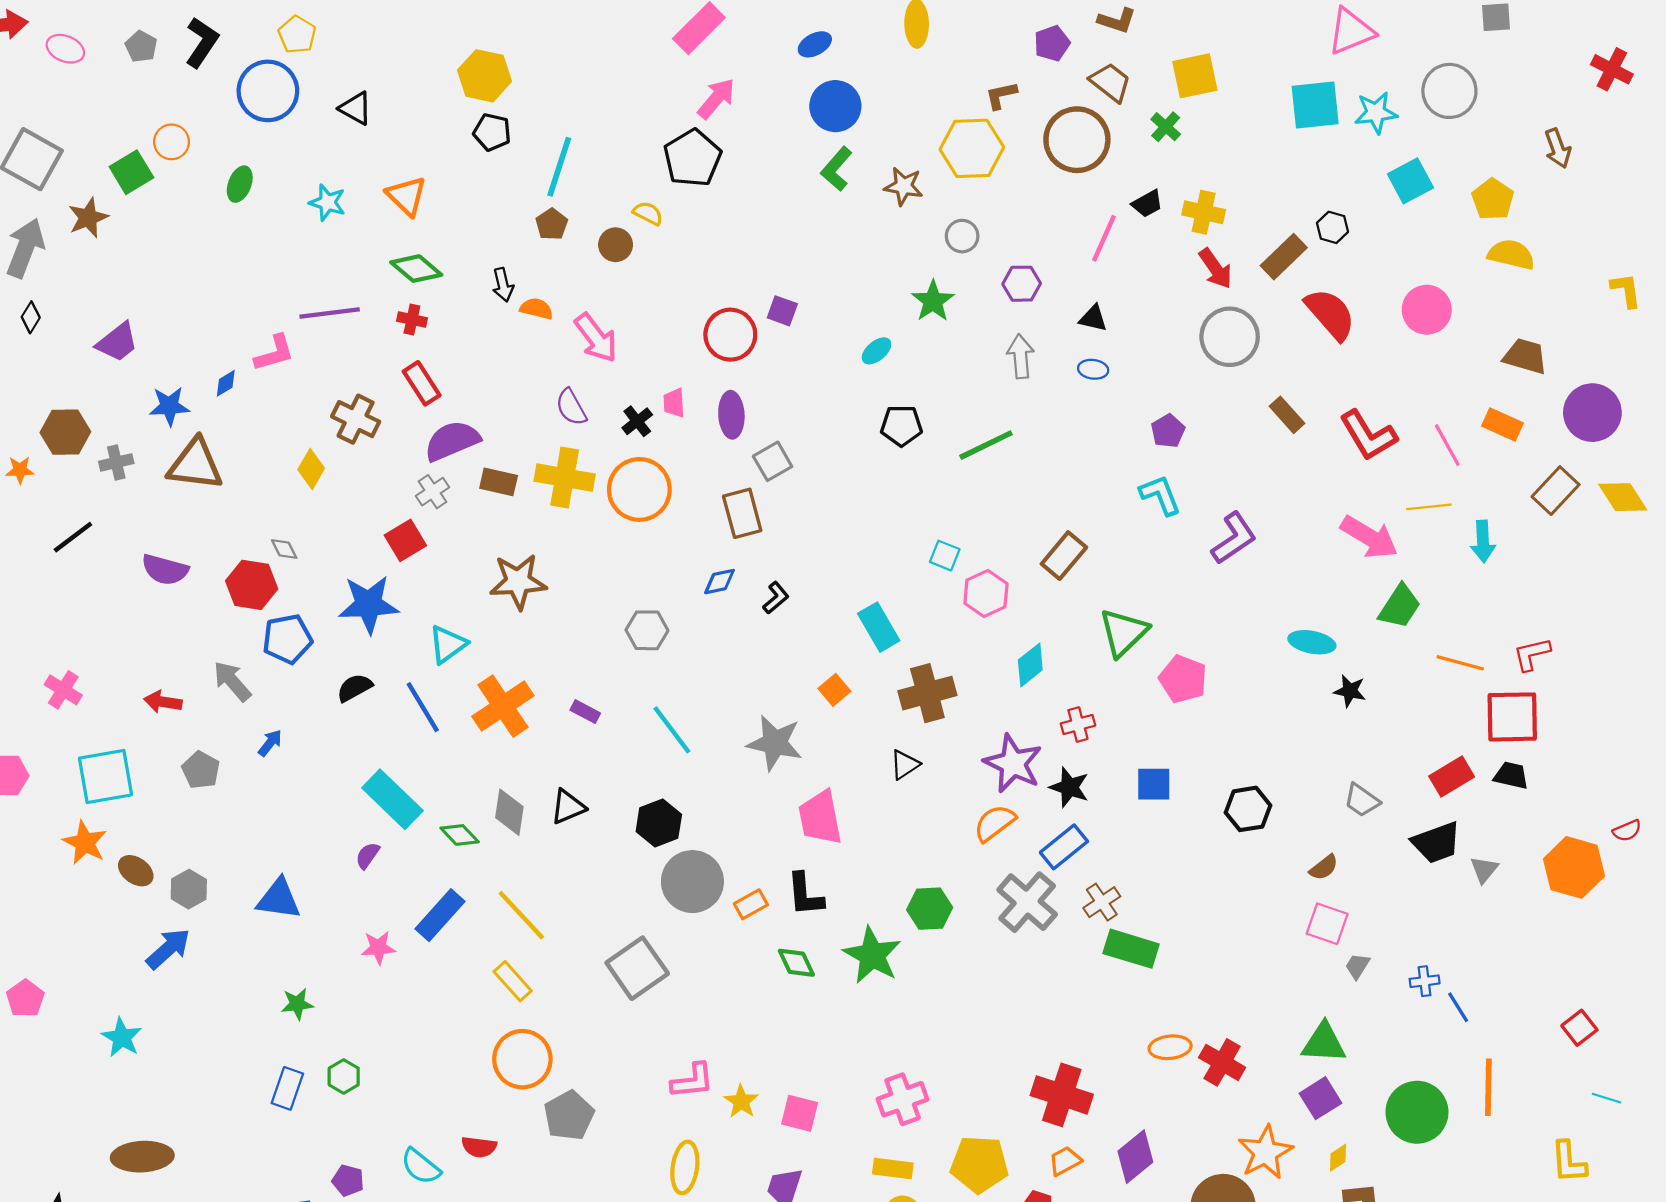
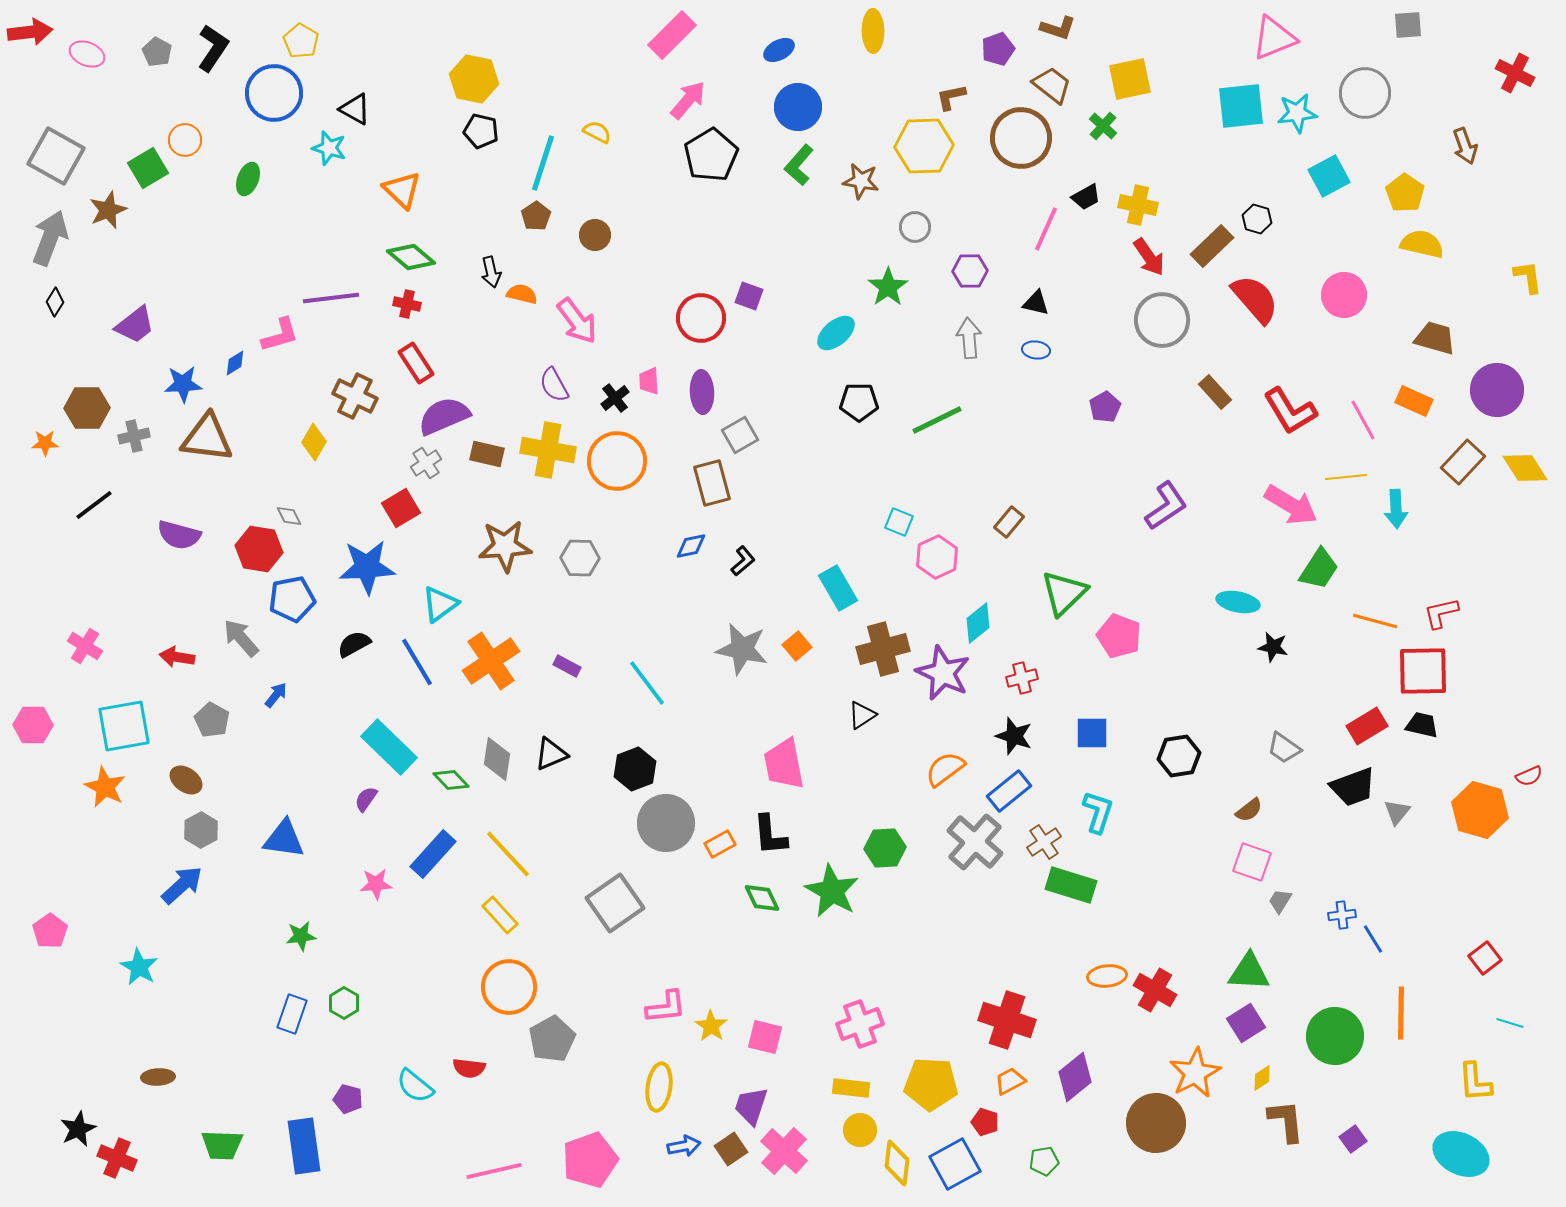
black pentagon: (692, 158) -> (711, 155), moved
cyan star: (327, 202) -> (329, 148), moved
yellow semicircle: (648, 213) -> (597, 132), moved
cyan ellipse: (877, 351) -> (836, 333), size x1.4
cyan L-shape: (1160, 495) -> (1098, 812), moved, turned 39
brown rectangle: (1064, 556) -> (1009, 522), size x0.7
gray hexagon: (647, 630) -> (580, 558), moved
gray star: (775, 743) -> (742, 649), moved
purple star: (1013, 763) -> (943, 673), moved
brown ellipse: (136, 871) -> (186, 780), moved
brown ellipse: (142, 1157) -> (158, 1077), size x0.6

